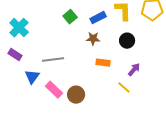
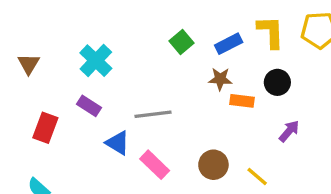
orange rectangle: (103, 63) -> (242, 101), moved
blue triangle: (32, 77) -> (118, 143), turned -35
yellow line: (124, 88) -> (257, 176), moved
brown circle: (76, 95) -> (213, 165), moved

